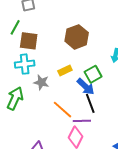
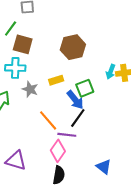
black line: (90, 103) -> (78, 118), turned 48

